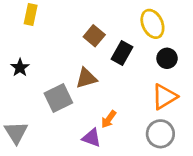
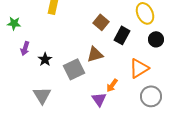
black star: (20, 68) -> (45, 59), moved
orange triangle: (164, 97) -> (139, 68), moved
purple triangle: (92, 138) -> (99, 99), turned 35

